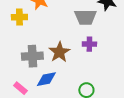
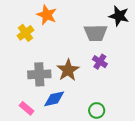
yellow cross: (19, 17) -> (25, 33), turned -35
purple cross: (89, 44) -> (100, 62), turned 32

